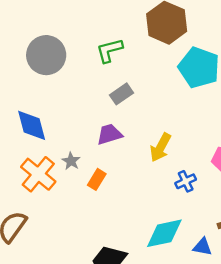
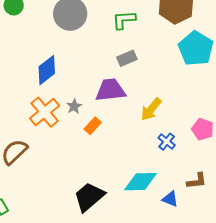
blue diamond: (32, 125) -> (47, 70), turned 56
purple trapezoid: (109, 134) -> (110, 90), size x1.4
blue cross: (186, 181) -> (167, 142), turned -36

